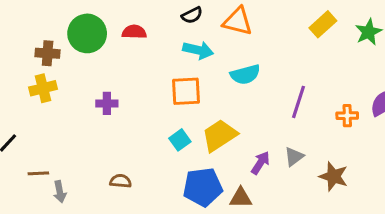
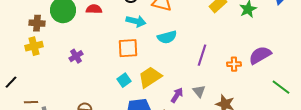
purple cross: (107, 103) -> (76, 56), turned -32
gray triangle: (294, 157) -> (199, 91), turned -32

